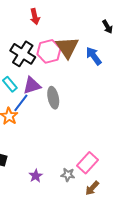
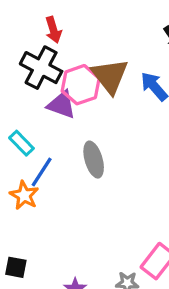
black cross: (23, 54) -> (41, 68), moved
purple triangle: (32, 85) -> (61, 105), moved, turned 42

